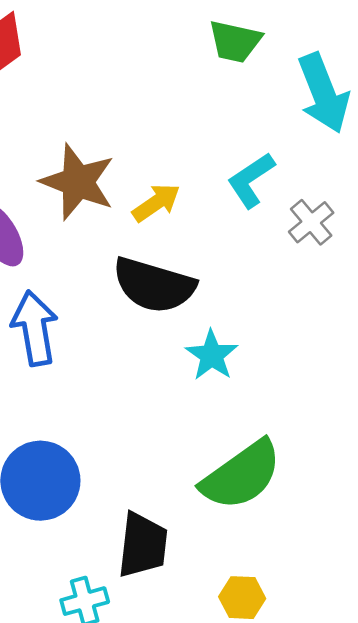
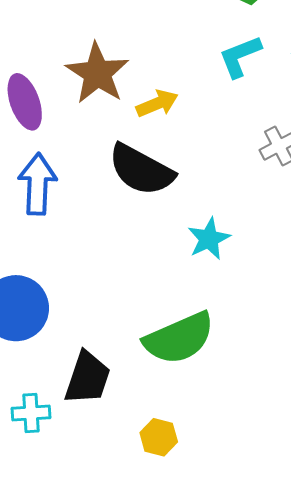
cyan L-shape: (251, 180) -> (240, 56), moved
cyan star: (212, 355) -> (209, 239), moved

